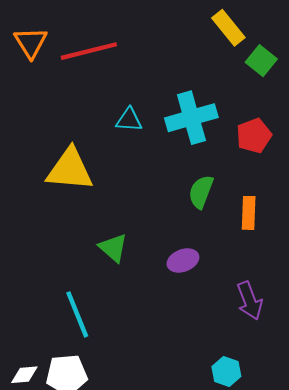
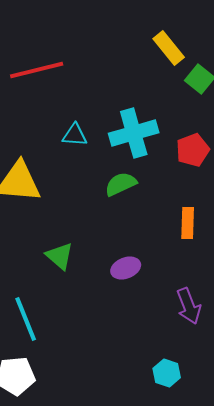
green semicircle: (201, 192) -> (121, 184), moved, turned 44

